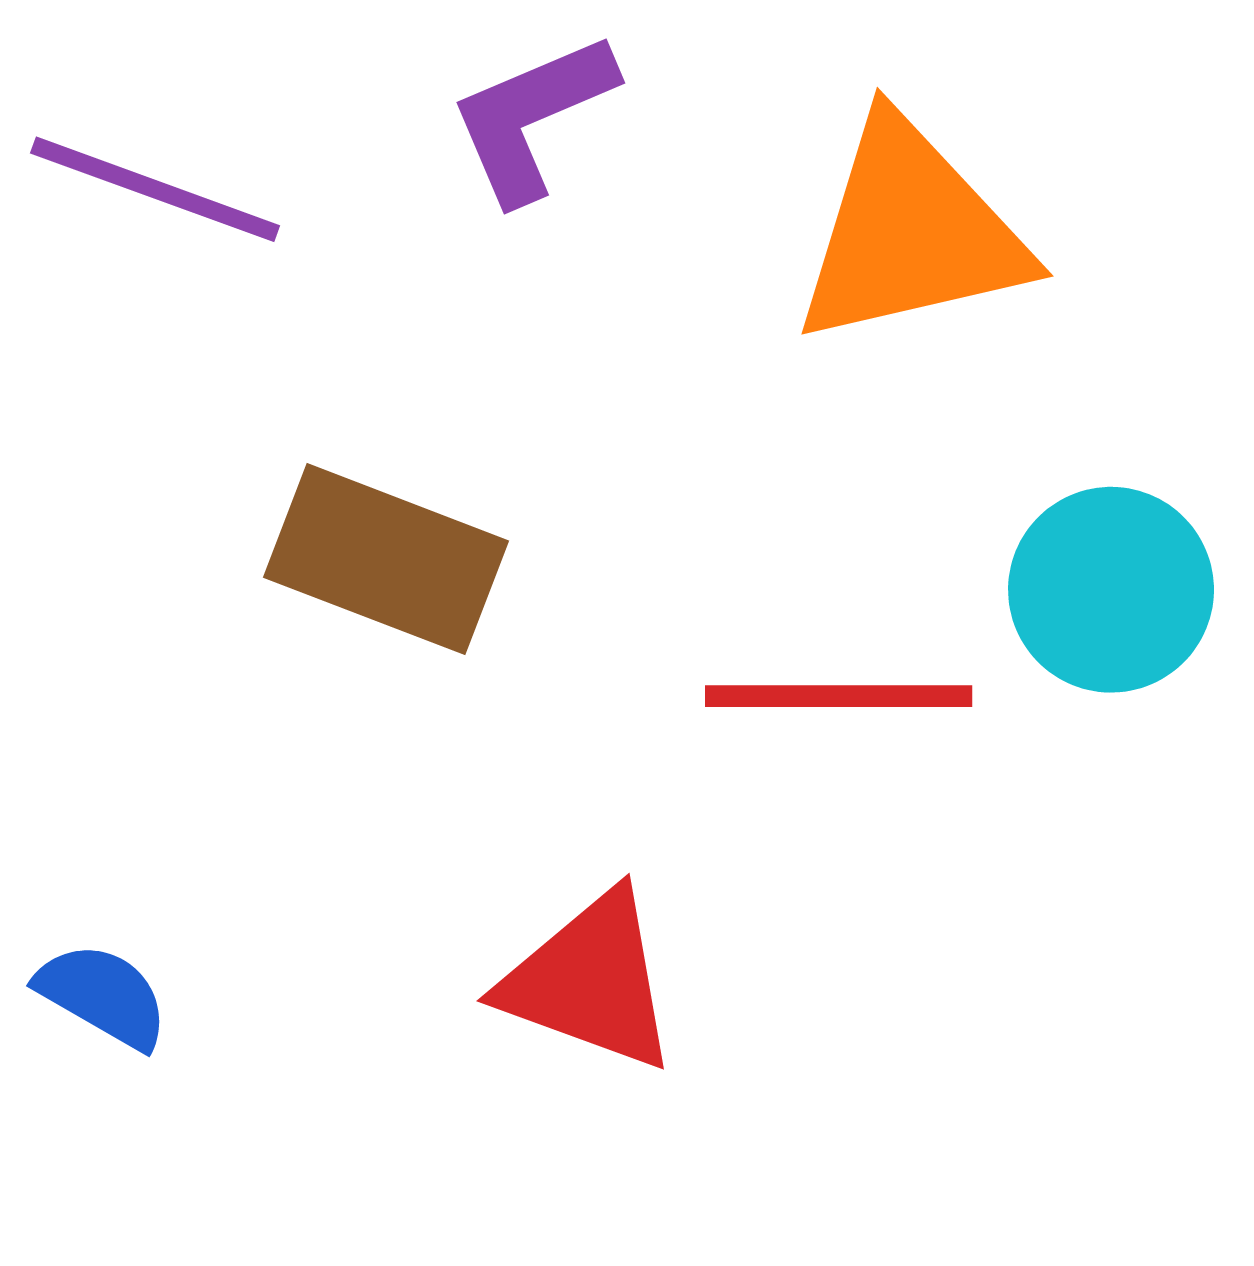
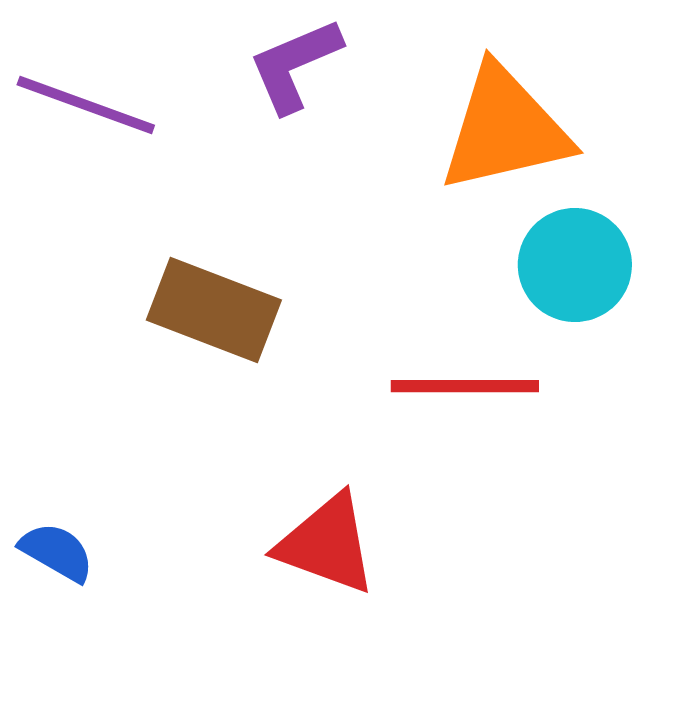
cyan circle: (1111, 590) -> (575, 265), moved

